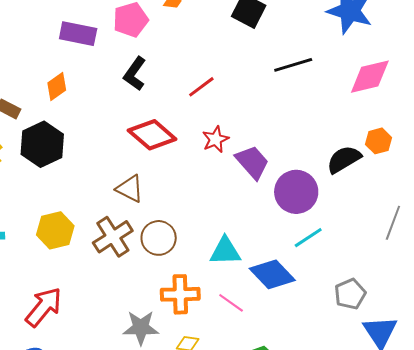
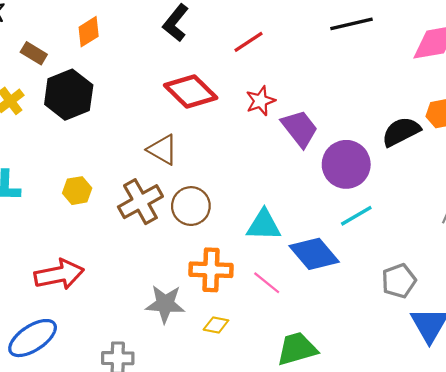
yellow hexagon: (55, 230) -> (77, 191), size x0.7
red arrow: (44, 307) -> (59, 274), turned 36

